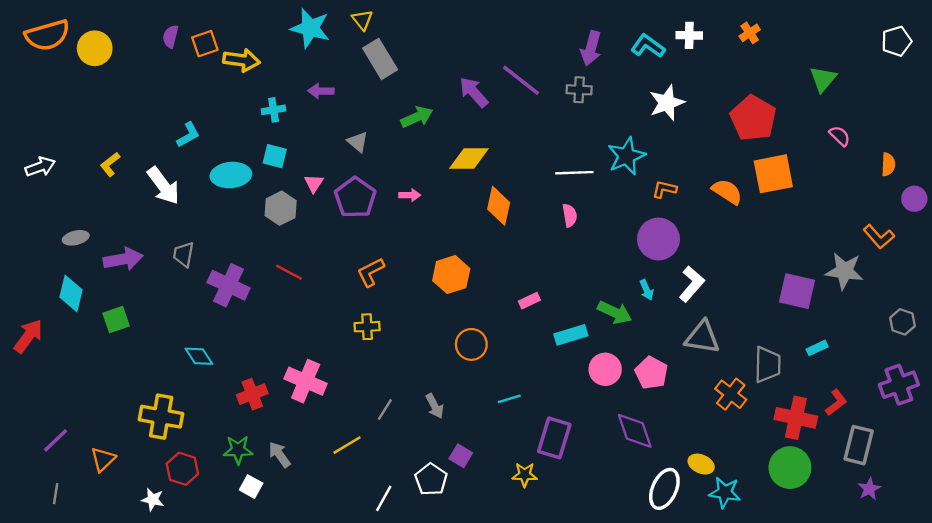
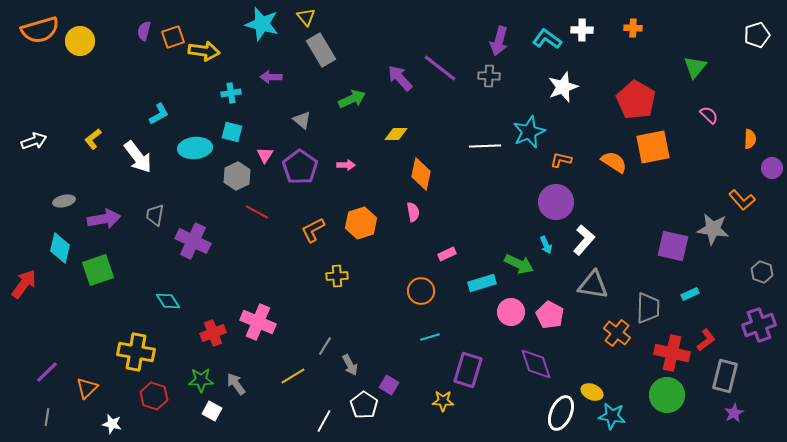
orange cross: (750, 33) -> (633, 28), turned 36
yellow diamond: (469, 158) -> (396, 134), size x0.7
pink semicircle: (570, 215) -> (413, 212), moved
red line: (289, 272) -> (257, 212), moved
orange hexagon: (451, 275) -> (361, 223), moved
green square: (116, 320) -> (98, 270), size x1.4
yellow cross: (367, 327) -> (337, 276), moved
orange circle: (471, 344) -> (421, 291), moved
gray arrow: (435, 406) -> (350, 365), moved
white star: (153, 500) -> (112, 424), moved

